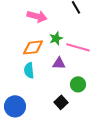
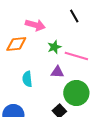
orange diamond: (33, 47) -> (16, 44), moved
green circle: (78, 84) -> (76, 93), size x1.6

